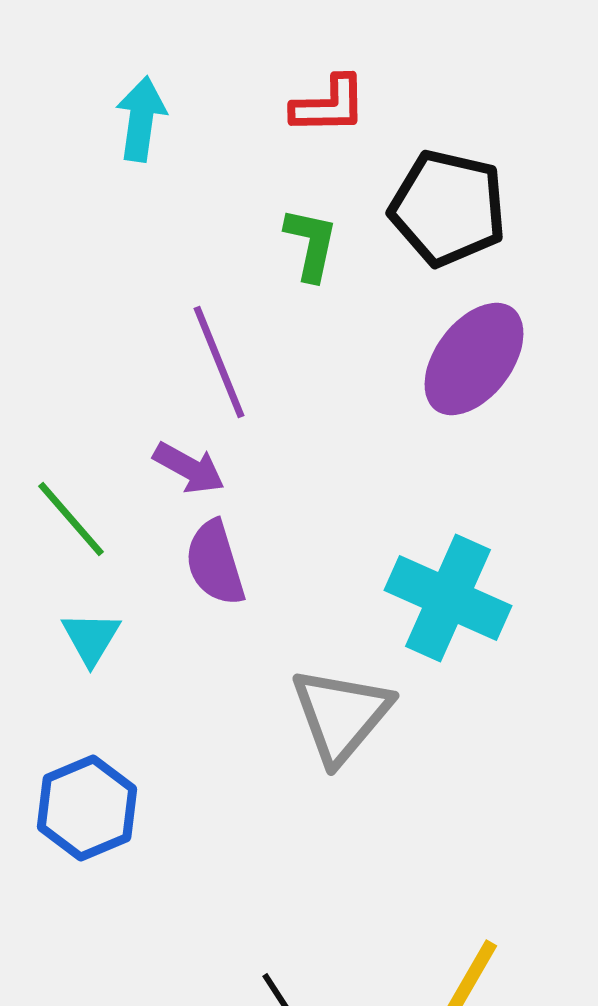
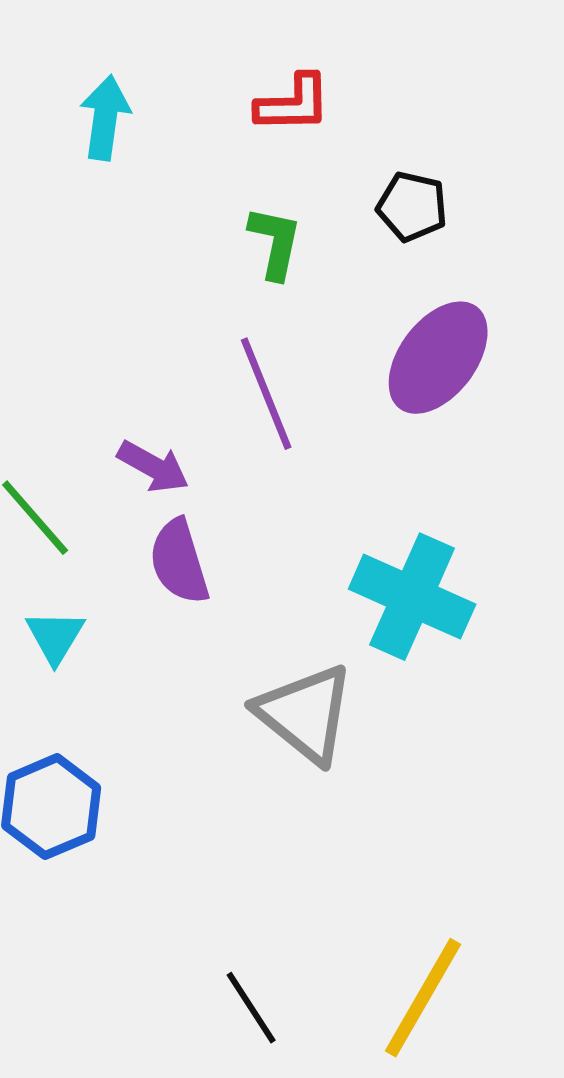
black pentagon: (448, 208) -> (412, 207), size x0.6
purple line: (219, 362) -> (266, 394), moved
gray triangle: (341, 715) -> (305, 714), turned -31

